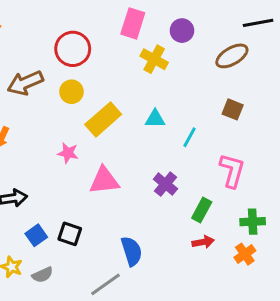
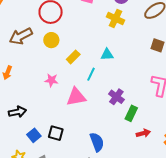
yellow cross: (154, 59) -> (115, 18), moved
yellow rectangle: (103, 119) -> (73, 57), size x0.6
cyan line: (189, 137) -> (91, 74), moved
green rectangle: (202, 210) -> (131, 113), moved

